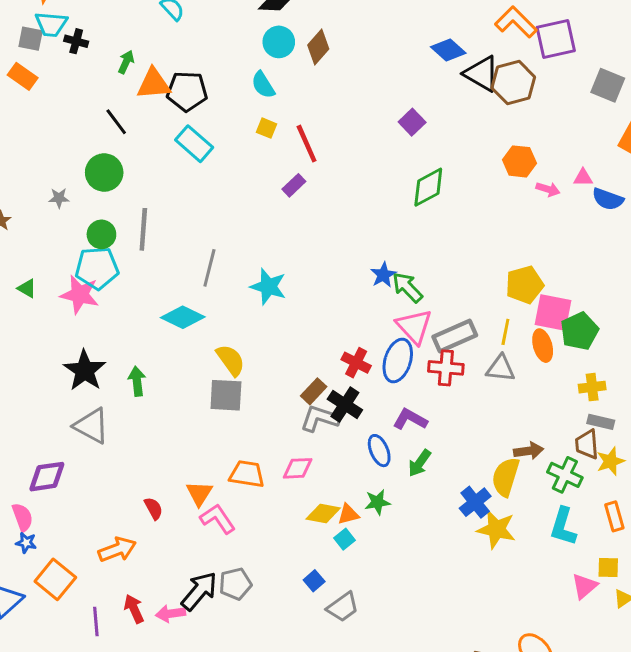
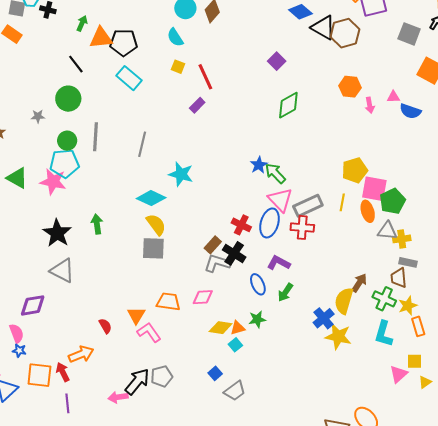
pink arrow: (548, 189) -> (370, 105), turned 63
gray line: (209, 268) -> (142, 144), moved
green triangle: (27, 288) -> (17, 178), size x1.6
cyan diamond: (183, 317) -> (151, 198), moved
gray triangle: (501, 368) -> (387, 231), moved
green arrow: (137, 381) -> (97, 224), moved
brown arrow: (529, 451) -> (359, 283), turned -48
yellow star: (611, 461) -> (408, 306), moved
orange square: (55, 579) -> (39, 375), turned -32
red arrow: (134, 609) -> (63, 372), moved

